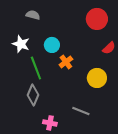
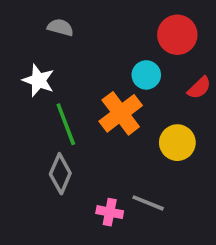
cyan circle: (52, 45) -> (146, 75), moved
orange cross: (66, 62) -> (121, 113), size x1.6
pink cross: (50, 123) -> (110, 212), moved

